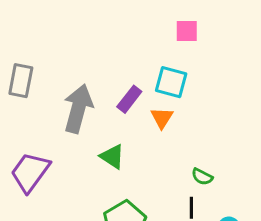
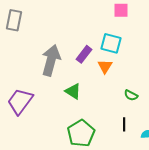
gray rectangle: (21, 81) -> (14, 20), moved
green semicircle: (202, 177) -> (131, 95), moved

